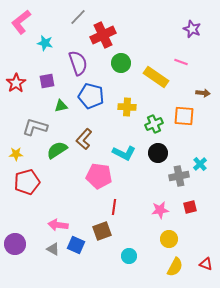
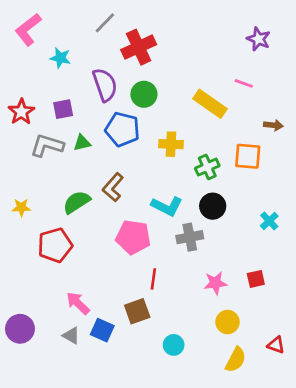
green circle: (121, 63) -> (144, 94), moved
gray L-shape: (35, 127) -> (47, 145), moved
gray cross: (179, 176) -> (190, 237), moved
red pentagon: (27, 182) -> (55, 245), moved
pink arrow: (58, 225) -> (78, 303), turned 36
red triangle: (206, 264) -> (276, 345), moved

